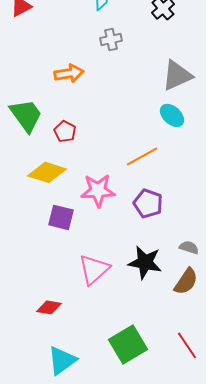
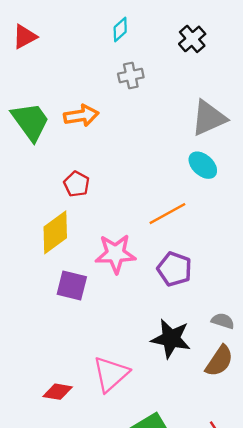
green trapezoid: (26, 115) -> (31, 122), moved
yellow diamond: (47, 172) -> (55, 232), turned -54
pink triangle: (94, 269) -> (111, 374), moved

